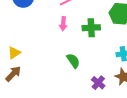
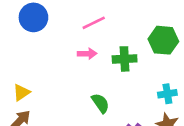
pink arrow: (63, 24) -> (87, 54), turned -96

